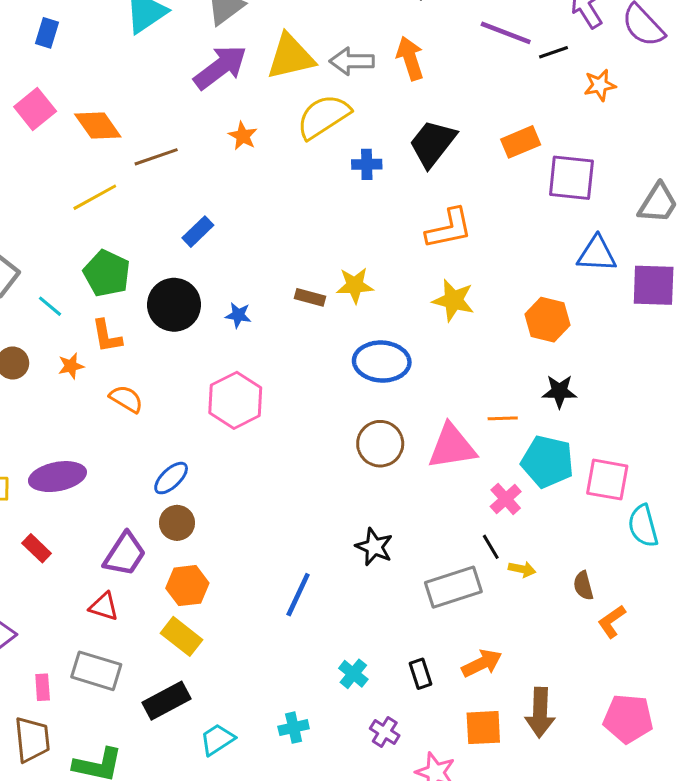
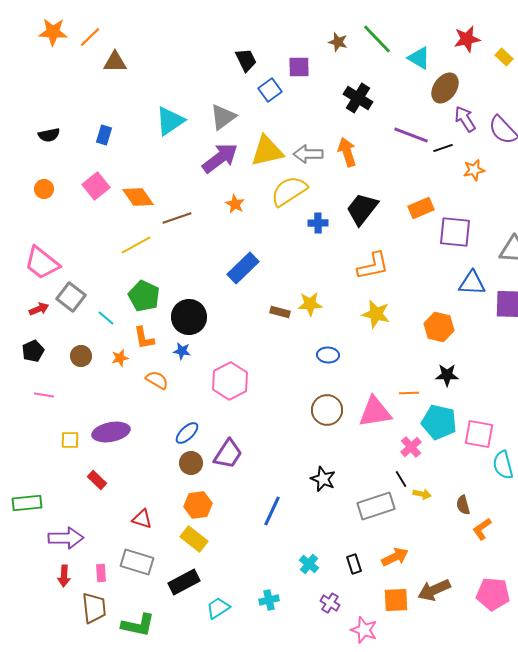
blue rectangle: (198, 232) -> (243, 268), moved, size x1.5
blue star: (238, 315) -> (182, 351), moved
blue ellipse: (382, 362) -> (328, 355), size x0.6
purple trapezoid: (125, 554) -> (228, 454), moved
brown arrow: (540, 713) -> (434, 590), turned 64

